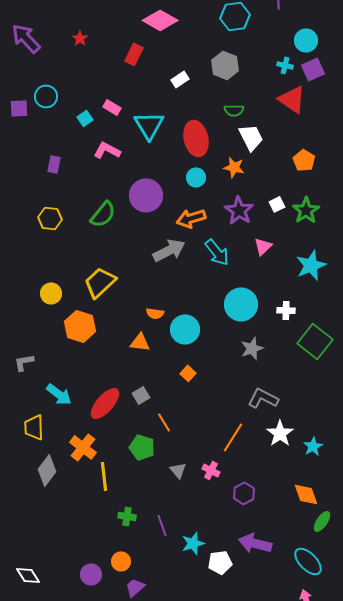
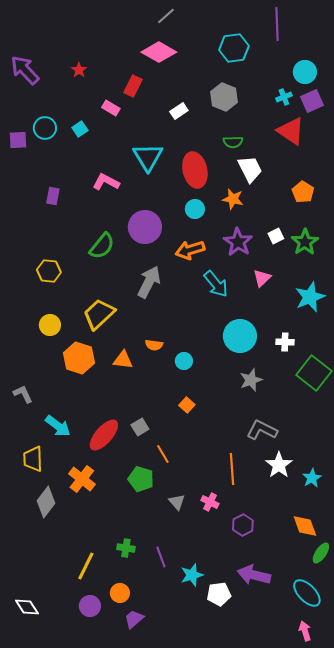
cyan cross: (285, 65) -> (284, 97), turned -35
pink rectangle: (112, 107) -> (111, 108), moved
cyan square: (85, 118) -> (80, 129), moved
yellow hexagon: (50, 218) -> (49, 271), moved
gray arrow: (169, 250) -> (149, 282), moved, turned -36
cyan circle: (185, 329) -> (184, 361), size x0.6
orange triangle: (140, 342) -> (123, 360), moved
gray L-shape: (24, 362) -> (23, 394), turned 75
orange line: (233, 437) -> (232, 469), turned -36
yellow line: (104, 476) -> (86, 566), moved, turned 32

